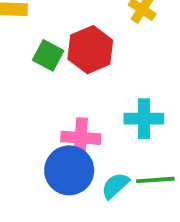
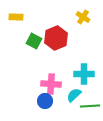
blue circle: (69, 170) -> (45, 101), size x0.6
cyan semicircle: (115, 186) -> (74, 95), moved

